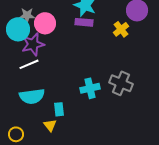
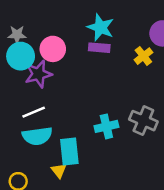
gray star: (27, 15) -> (17, 35), moved
white line: (29, 64) -> (34, 112), moved
cyan rectangle: (59, 109) -> (69, 152), size x1.6

